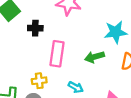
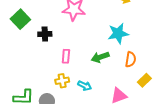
pink rectangle: (57, 54) -> (66, 56), size x0.6
yellow cross: (39, 81) -> (62, 81), moved

